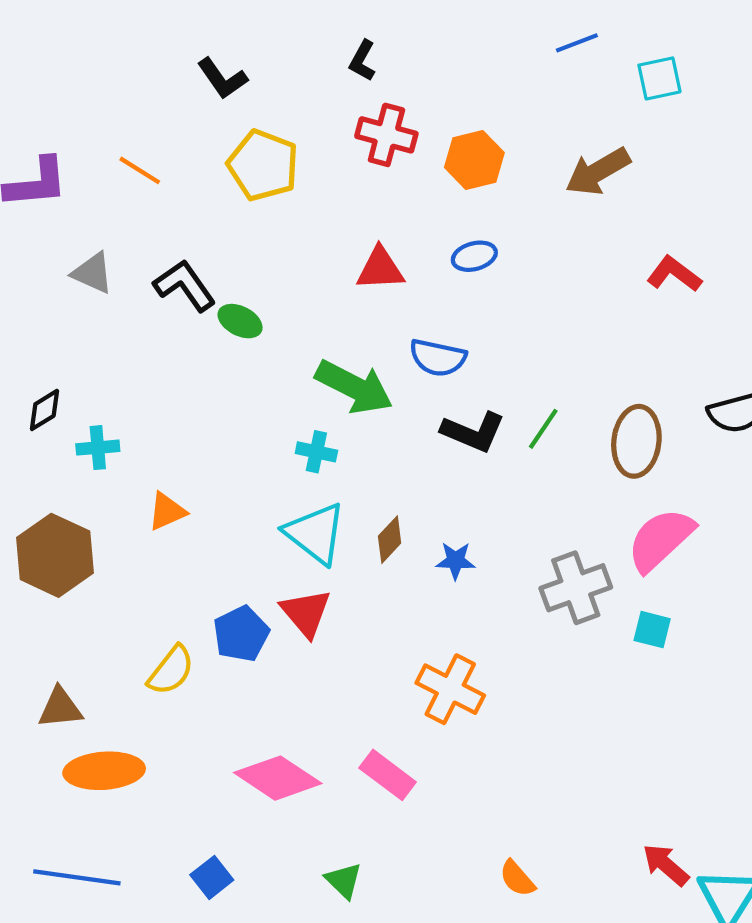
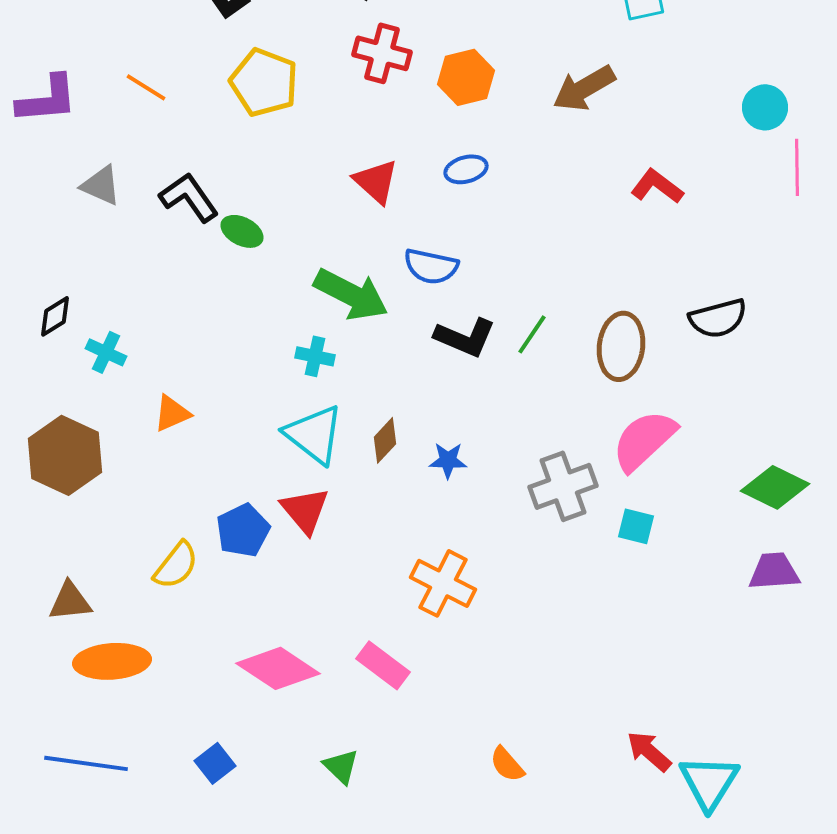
red triangle: (380, 269) -> (376, 181), turned 45
cyan cross: (98, 448) -> (106, 352), turned 30

